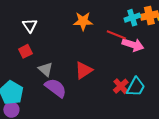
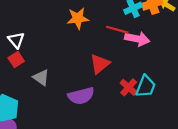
white triangle: (30, 25) -> (16, 40), moved
red triangle: (84, 70) -> (100, 64), moved
purple semicircle: (56, 88) -> (81, 96), moved, turned 135

